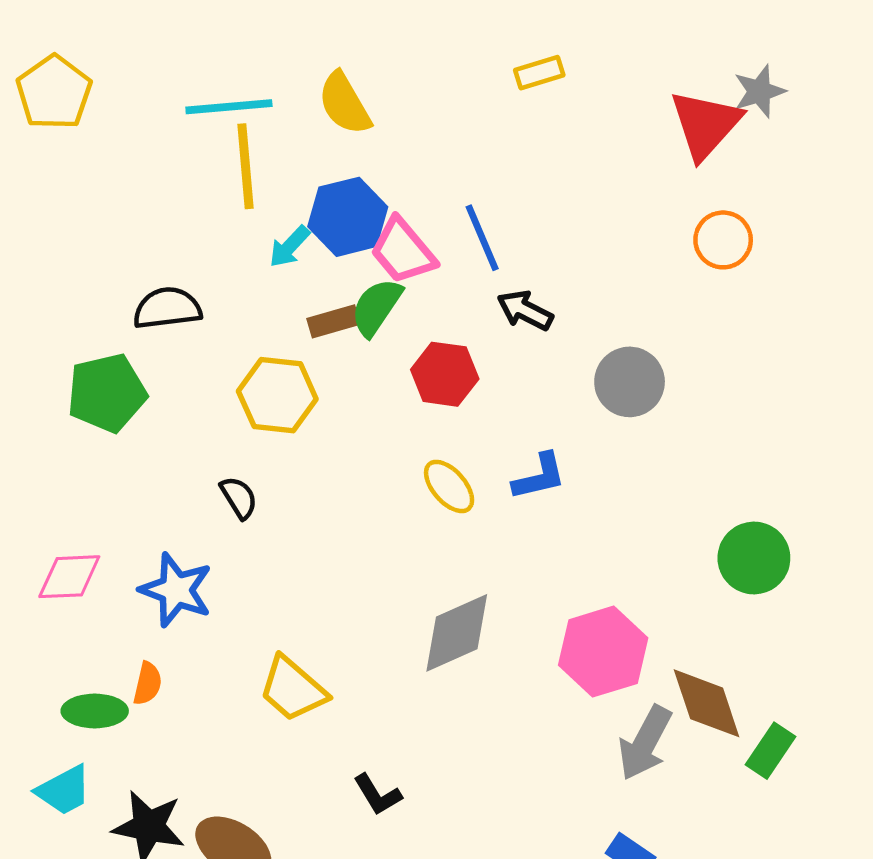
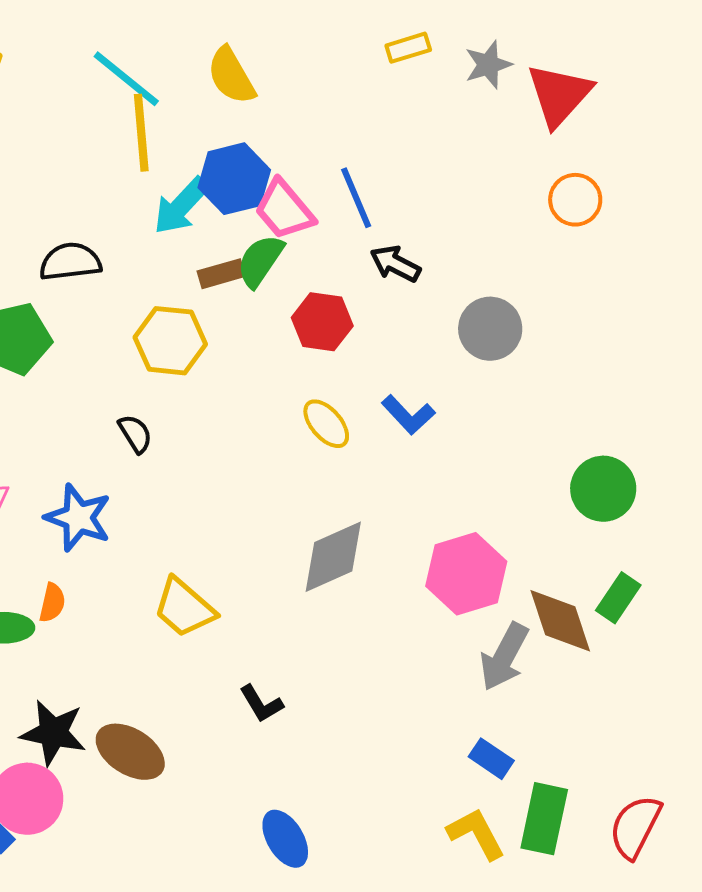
gray star: (759, 91) -> (488, 65), moved
cyan line: (229, 107) -> (126, 79), turned 44
cyan arrow: (289, 247) -> (181, 206), size x1.5
blue L-shape: (539, 477) -> (408, 415), turned 60
green rectangle: (770, 751) -> (618, 598), moved

